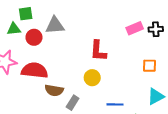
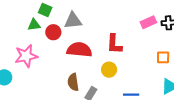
green square: (26, 14) -> (45, 10), turned 32
red semicircle: (35, 70) -> (79, 50), moved
brown semicircle: (54, 90) -> (73, 82), turned 72

